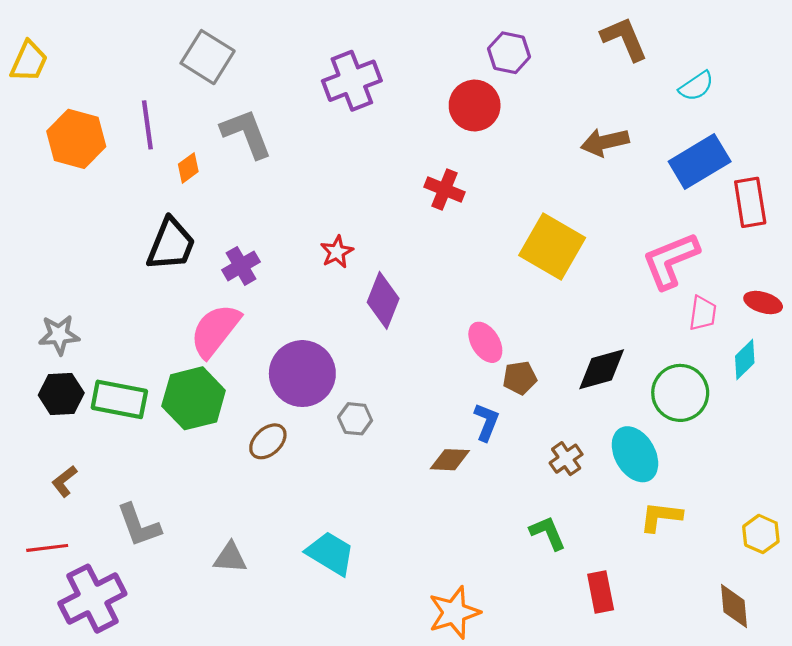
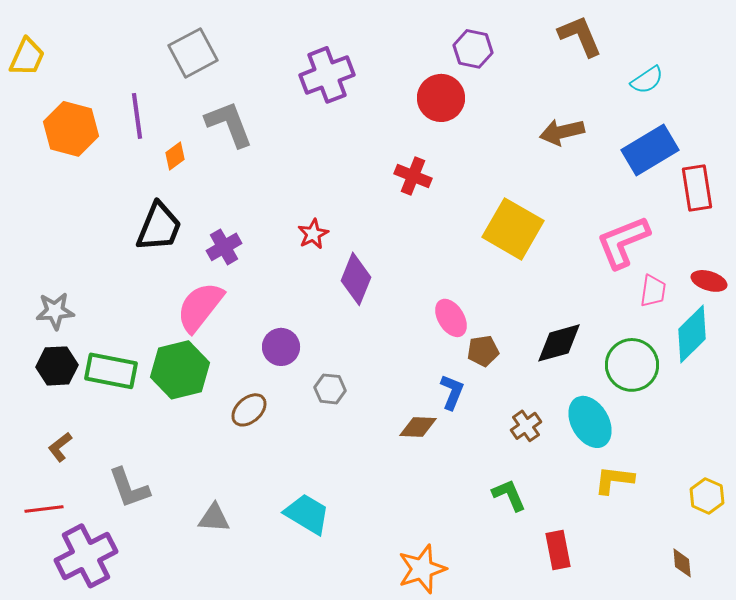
gray square: (208, 57) -> (193, 53), turned 30
cyan diamond: (745, 360) -> (692, 334), size x1.5
purple circle: (302, 374) -> (281, 347), size x0.6
brown diamond: (734, 606) -> (682, 563), size x0.7

